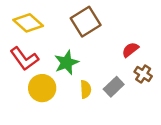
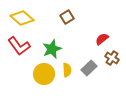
brown square: (86, 22) -> (67, 17), size x0.6
yellow circle: (42, 88) -> (44, 74), moved

